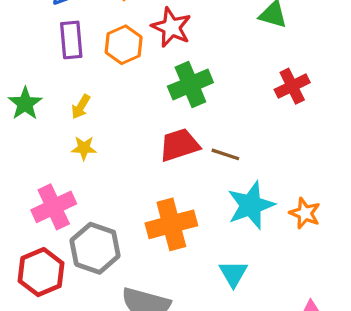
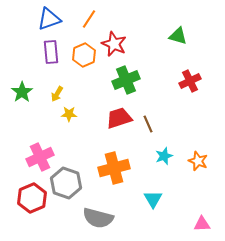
yellow star: (84, 148) -> (69, 114), moved
brown line: (225, 154) -> (148, 124), turned 48
cyan star: (251, 205) -> (164, 156), size x0.6

